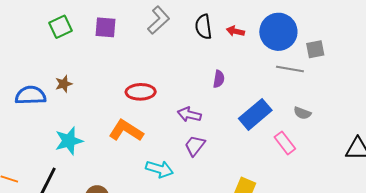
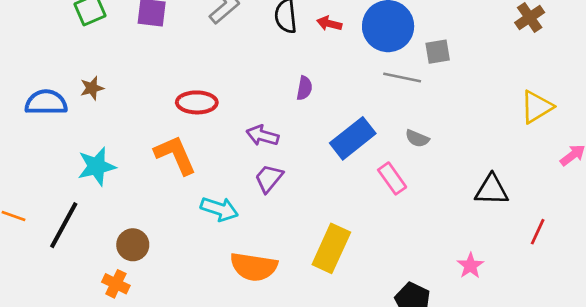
orange L-shape: (126, 131) -> (175, 155), turned 32

